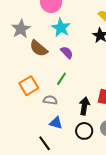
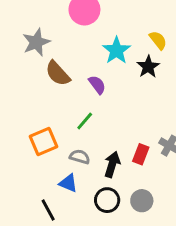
cyan star: (61, 28) -> (117, 50), moved
orange square: (29, 86) -> (44, 141), moved
gray semicircle: (50, 100) -> (80, 157), moved

